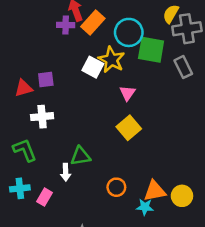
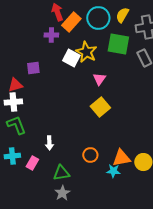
yellow semicircle: (171, 14) -> (122, 15), moved
purple cross: (66, 25) -> (51, 35), moved
cyan circle: (129, 32) -> (98, 18), moved
red triangle: (24, 88) -> (15, 85), moved
white cross: (42, 117) -> (13, 102), moved
green triangle: (80, 156) -> (61, 173), moved

